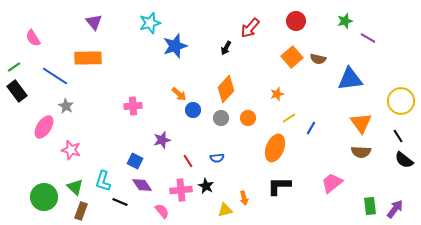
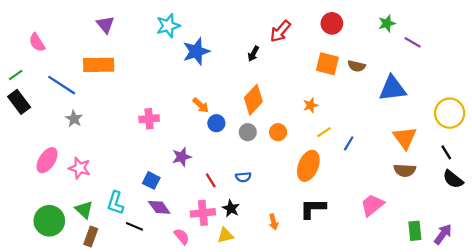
orange square: (292, 57) -> (327, 64), turned -35
pink ellipse: (44, 127) -> (47, 160), moved
yellow triangle: (225, 210) -> (225, 235), moved

